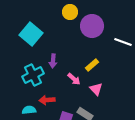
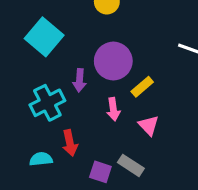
purple circle: (92, 26) -> (113, 61), moved
pink arrow: (74, 79) -> (113, 109), turned 40
red arrow: (47, 100) -> (70, 143), turned -98

